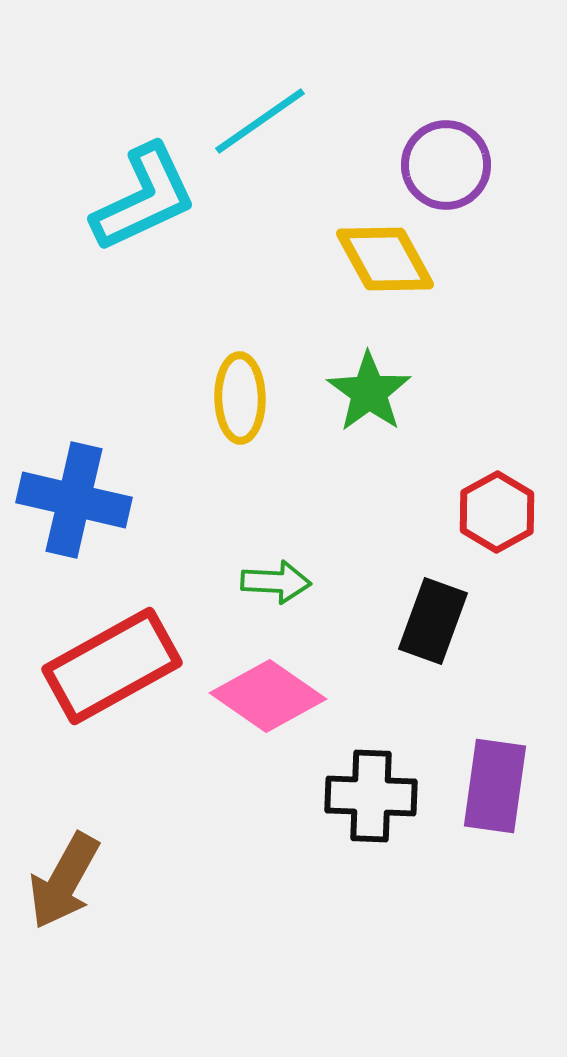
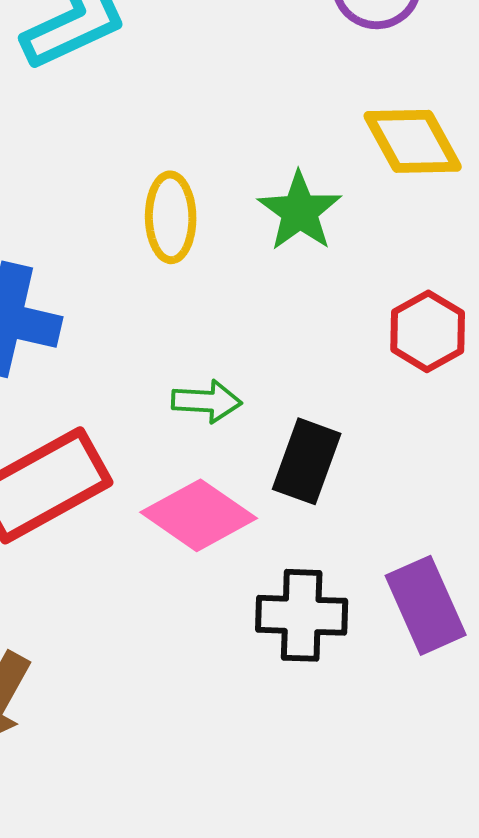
yellow diamond: (385, 259) -> (413, 141), moved
black rectangle: (433, 621) -> (307, 461), moved
purple rectangle: (495, 786) -> (426, 605), turned -32

